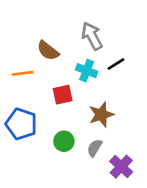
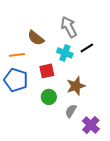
blue pentagon: (21, 124) -> (16, 80), moved
green circle: (64, 141) -> (49, 97), moved

